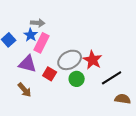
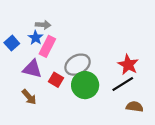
red star: (93, 60) -> (128, 65), moved
green circle: (77, 79) -> (85, 85), size x1.6

